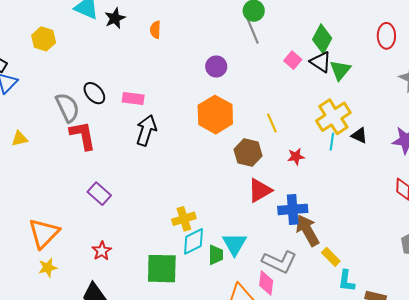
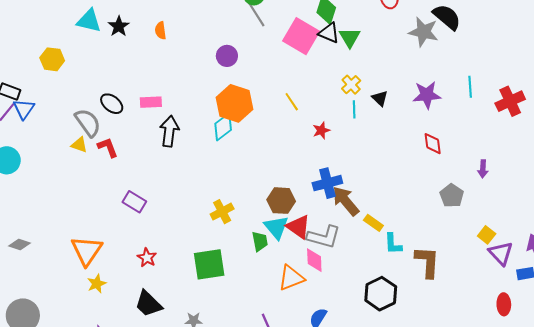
pink square: (293, 60) -> (301, 36), size x2.0
yellow cross: (333, 117) -> (351, 85), size x0.6
red L-shape: (83, 135) -> (108, 147), size x0.7
black triangle: (359, 135) -> (380, 98), turned 30
yellow triangle: (19, 139) -> (79, 145), moved, turned 42
brown hexagon: (248, 153) -> (281, 201), moved
red triangle: (260, 190) -> (298, 227), moved, turned -44
cyan diamond: (194, 241) -> (223, 127), moved

